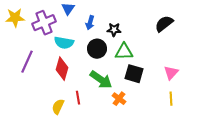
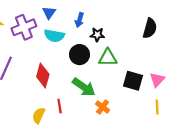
blue arrow: (90, 23) -> (79, 20), moved
black semicircle: (164, 24) -> (150, 28), turned 144
cyan semicircle: (64, 43) -> (54, 36), moved
black square: (134, 74) -> (133, 81), moved

